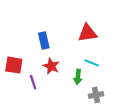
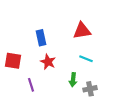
green arrow: (78, 77) -> (73, 80), moved
purple line: (33, 82) -> (31, 85), moved

